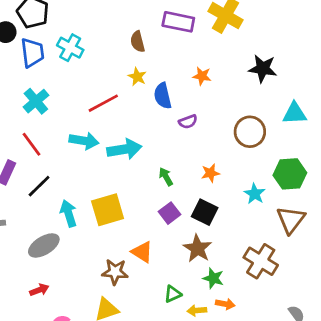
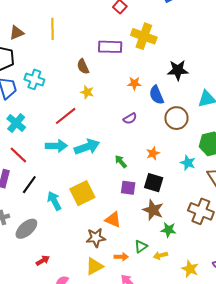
blue semicircle: (163, 96) -> (157, 95), moved
purple square: (170, 213) -> (128, 188), turned -35
gray ellipse: (44, 245) -> (26, 229), moved
orange arrow: (225, 304) -> (121, 257), moved

